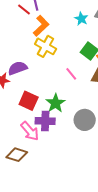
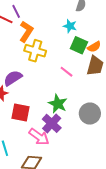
cyan star: (81, 19) -> (70, 26), moved
red square: (29, 101) -> (20, 113), moved
purple cross: (45, 121) -> (52, 123), turned -36

